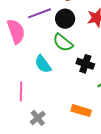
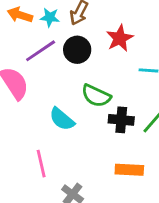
green semicircle: (63, 43) -> (96, 96), moved
black cross: (85, 64) -> (121, 120), moved

